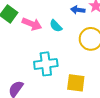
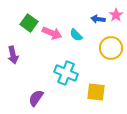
cyan cross: (46, 64) -> (66, 73), turned 30

